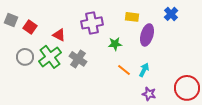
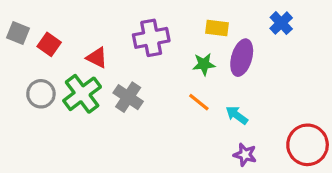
green star: (115, 44) -> (204, 64), moved
orange line: (124, 70) -> (199, 102), moved
cyan arrow: (144, 70) -> (237, 115), turned -80

